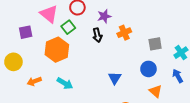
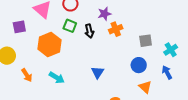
purple star: (104, 16) -> (104, 14), moved
green square: (68, 27) -> (70, 26), moved, turned -32
blue triangle: (115, 78) -> (98, 72), moved
orange arrow: (34, 81) -> (27, 75), turned -104

